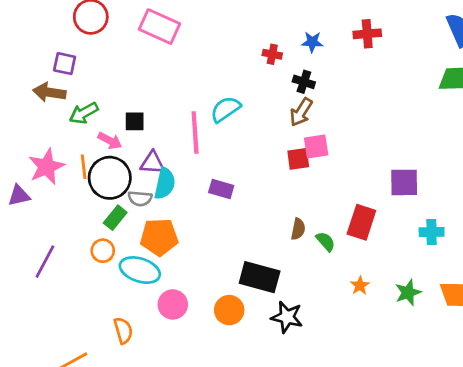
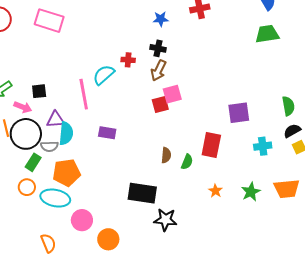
red cross: (272, 54) -> (128, 60), moved
green semicircle: (326, 241) -> (187, 162), turned 70
orange circle: (229, 310) -> (108, 239), moved

